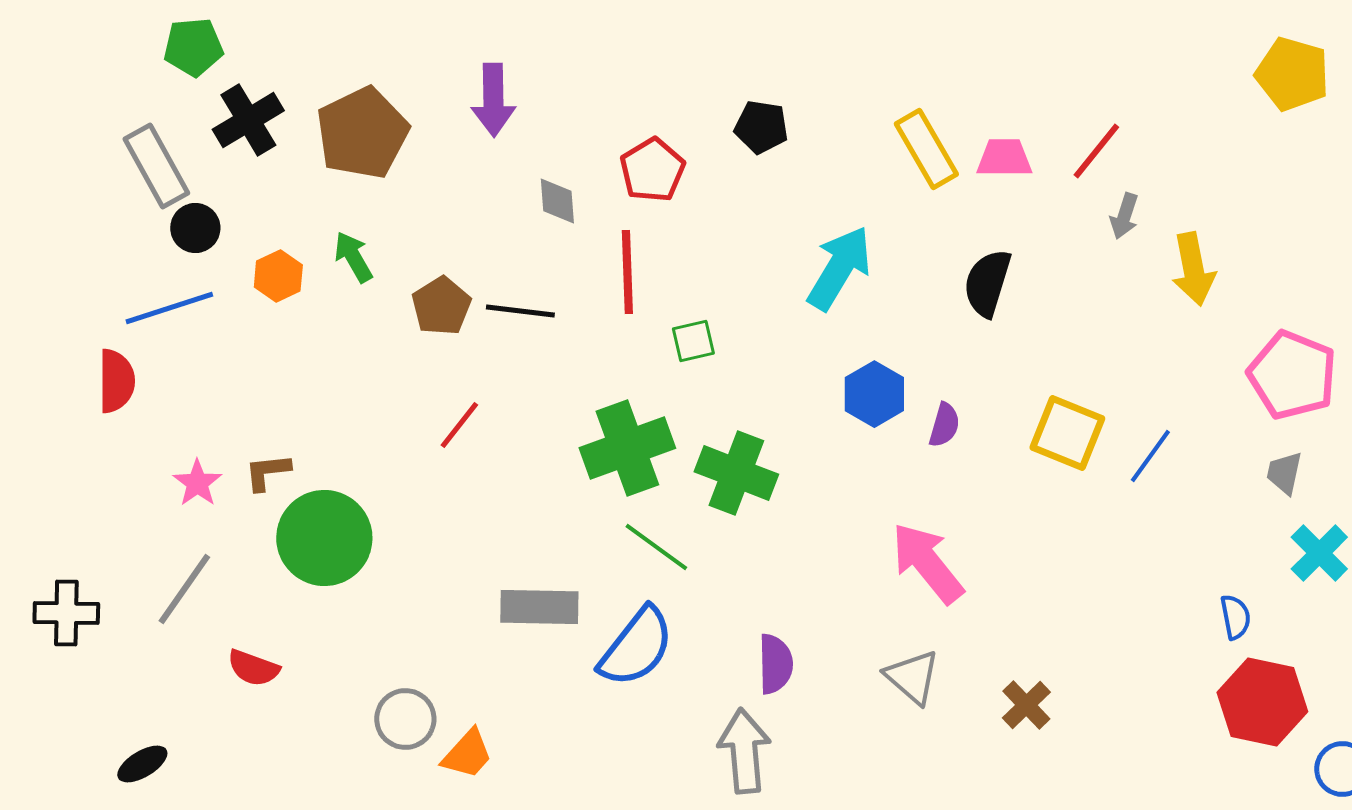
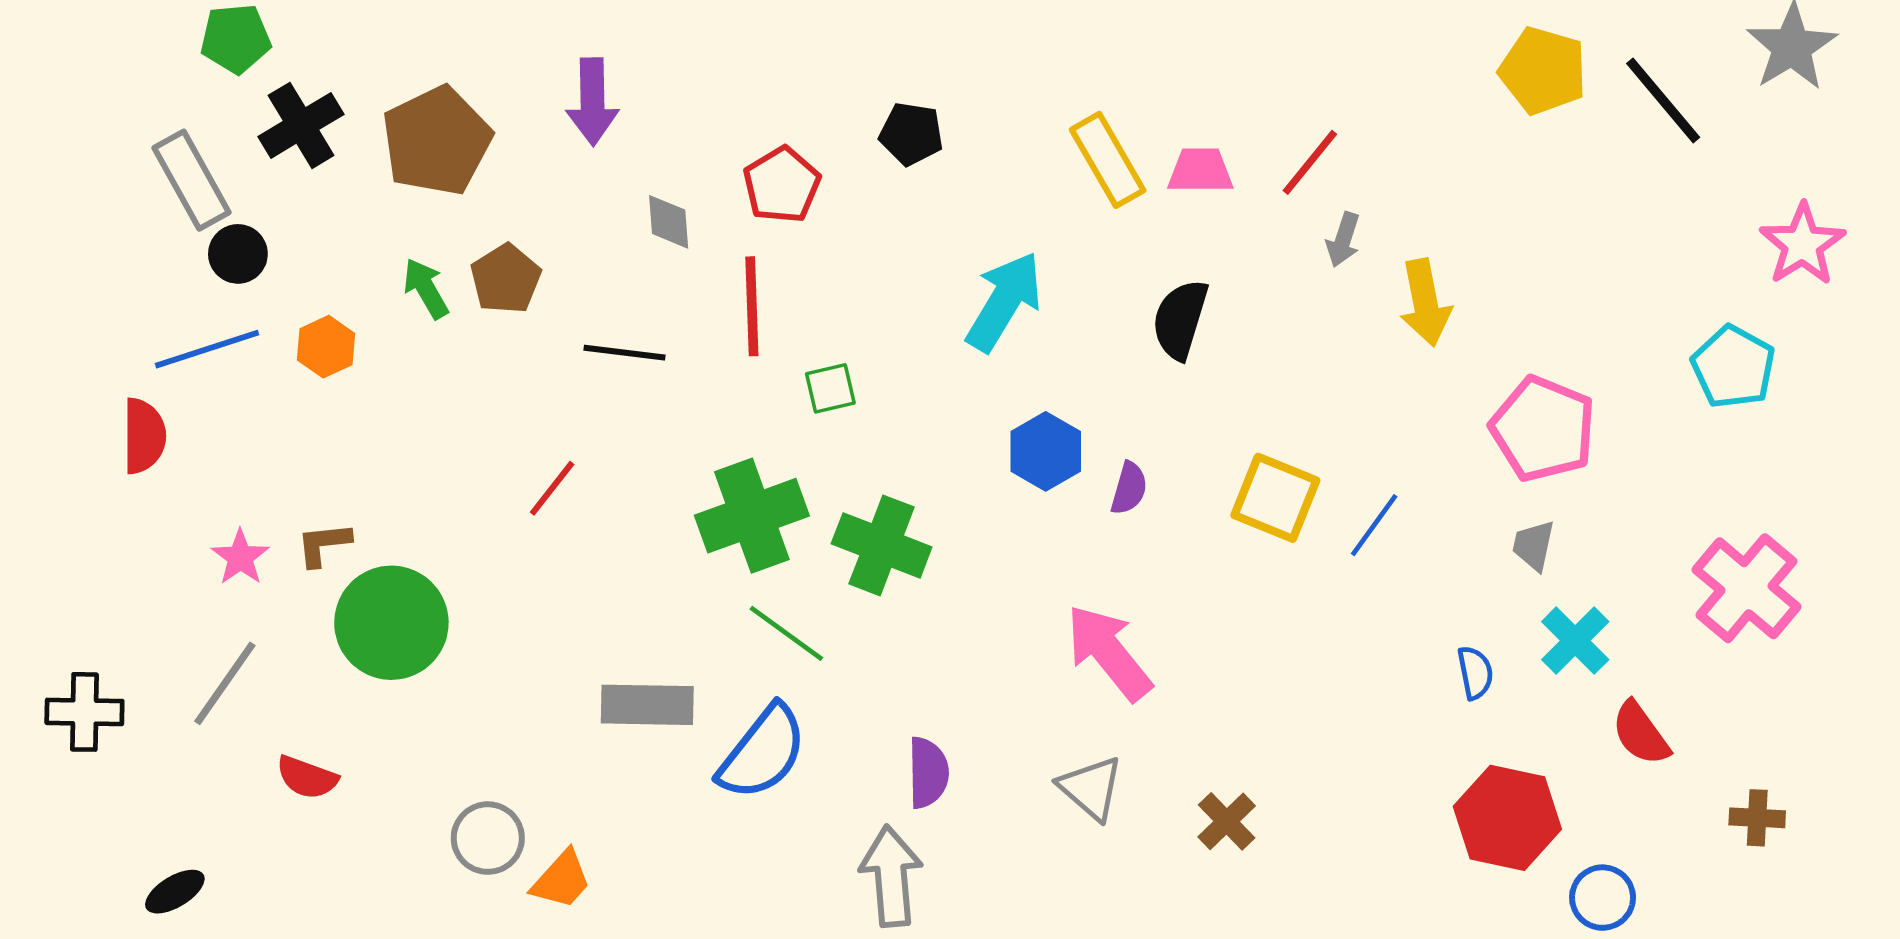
orange hexagon: (278, 276) -> (326, 347), moved
brown pentagon: (441, 306) -> (506, 279), moved
blue semicircle: (1235, 617) -> (1475, 673), moved

